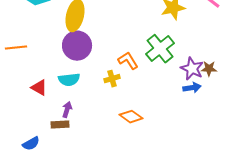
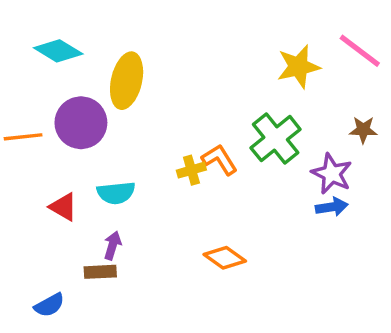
purple circle: (77, 46) -> (81, 123), moved
brown star: (209, 69) -> (363, 130), moved
yellow cross: (112, 79) -> (191, 170), moved

